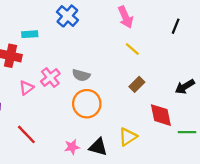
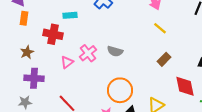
orange circle: (87, 104) -> (120, 90), moved

